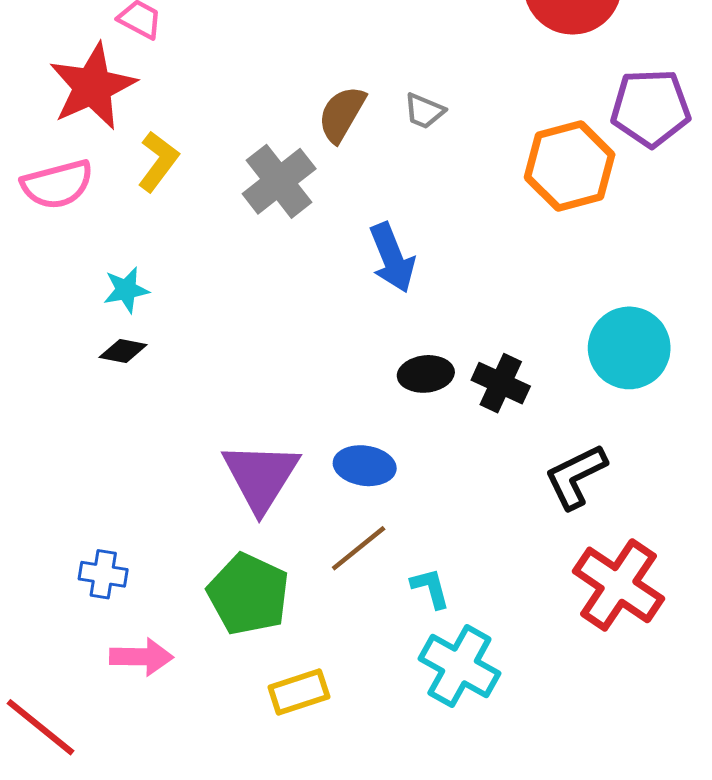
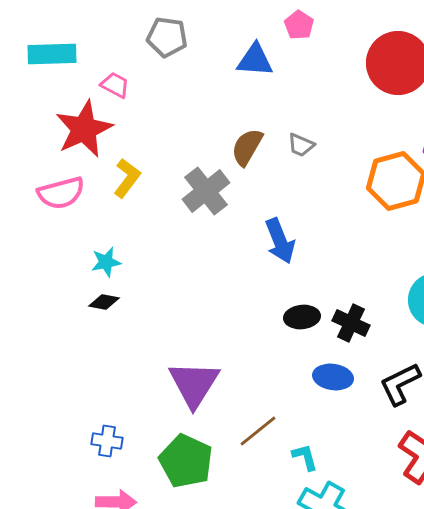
blue ellipse: (365, 466) -> (333, 377), moved
blue cross: (103, 574) -> (107, 441), moved

